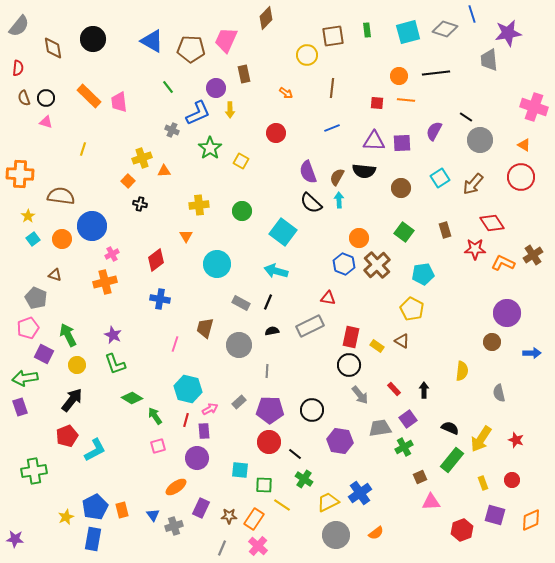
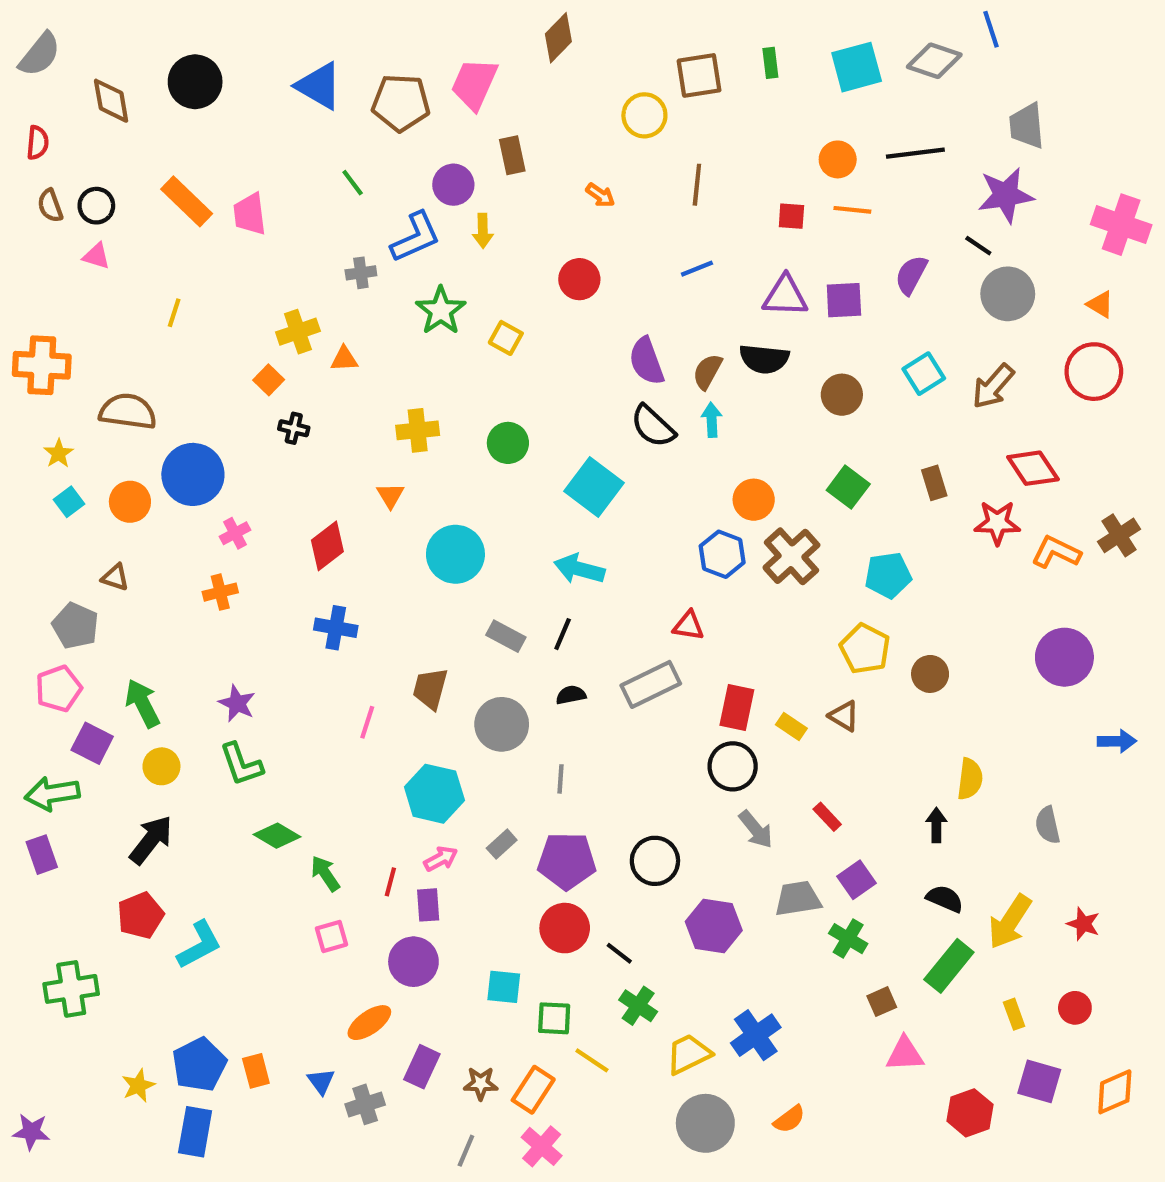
purple star: (508, 33) -> (1006, 195), moved
gray cross: (172, 130) -> (361, 273), turned -32
orange cross: (105, 282) -> (220, 592), size x0.7
brown circle: (492, 342) -> (930, 674), moved
cyan hexagon: (188, 389) -> (434, 794), moved
black arrow: (424, 390) -> (936, 825), moved
green cross: (404, 447) -> (848, 939), turned -30

